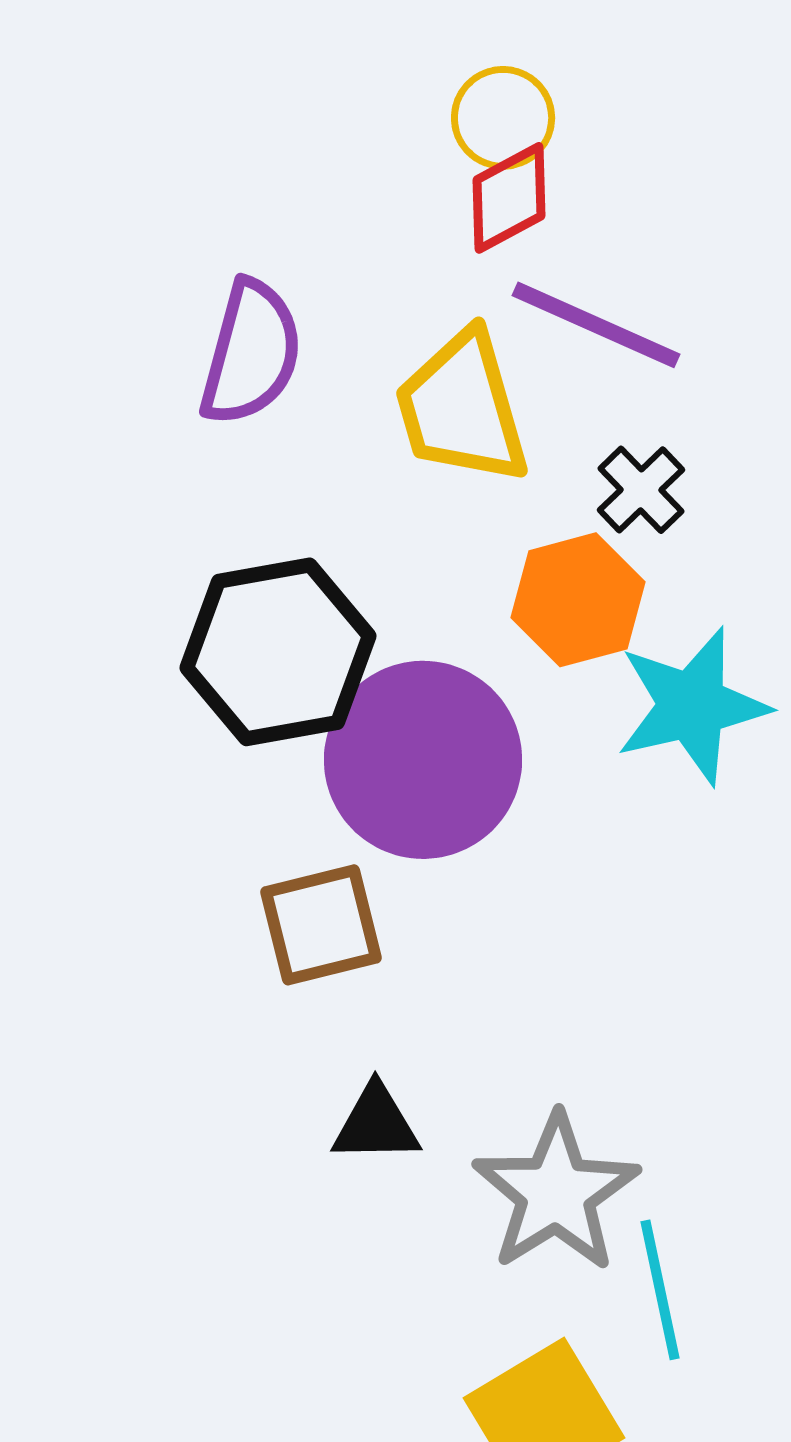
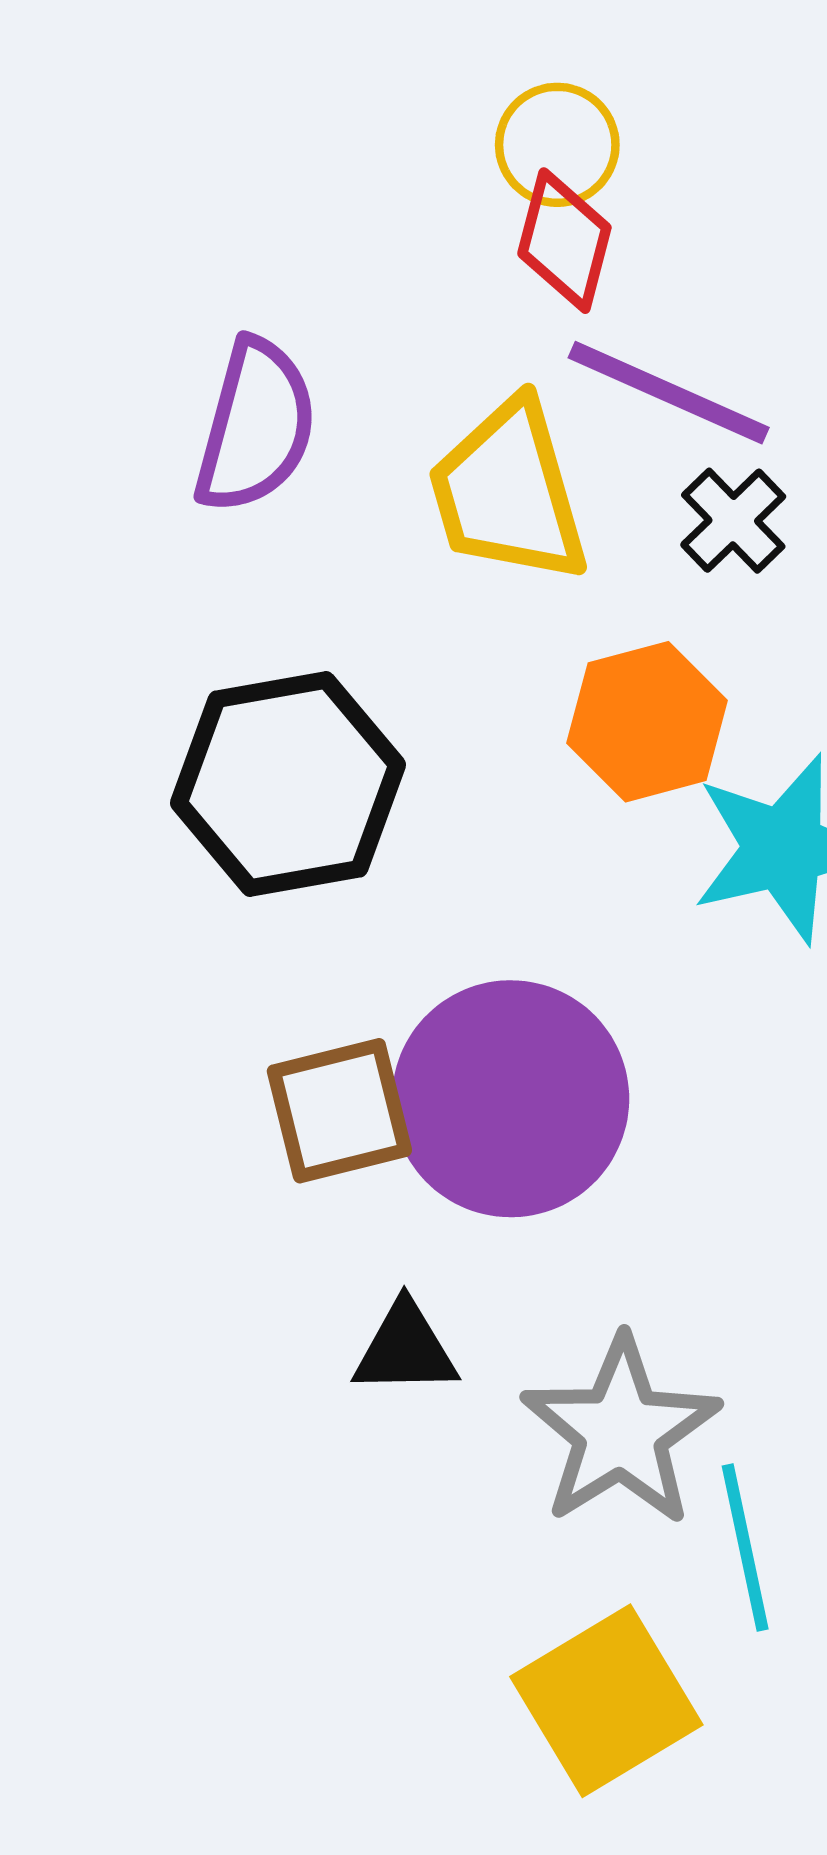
red diamond: (509, 198) -> (564, 241), turned -47
black cross: (641, 490) -> (733, 521), moved
purple circle: (423, 760) -> (511, 1099), moved

